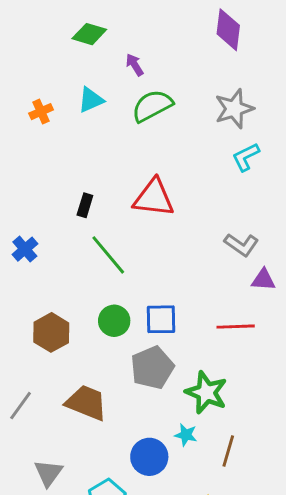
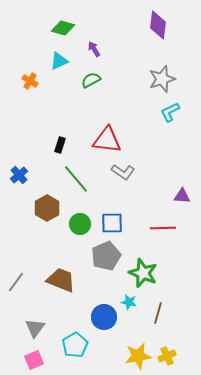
cyan triangle: (91, 100) -> (59, 61), moved
green semicircle: (152, 106) -> (91, 80), moved, size x0.7
orange cross: (41, 112) -> (30, 81), turned -35
gray L-shape: (241, 245) -> (123, 172), moved
brown hexagon: (51, 332) -> (47, 208), moved

